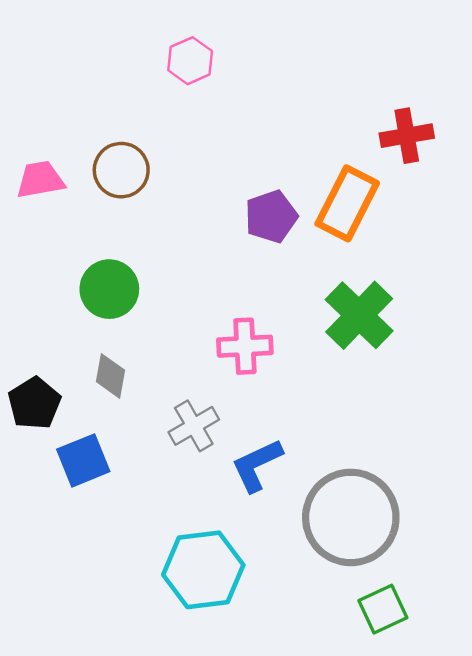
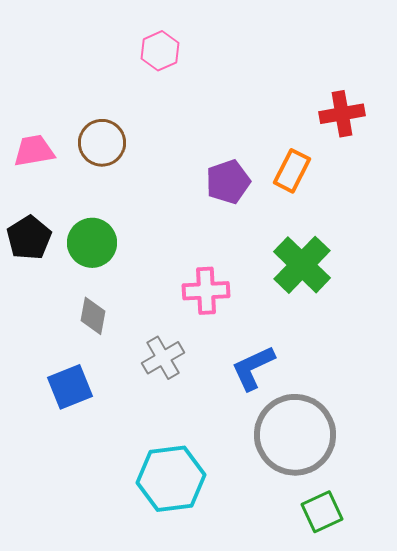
orange rectangle: (347, 203) -> (292, 171), size x0.7
black pentagon: (34, 403) -> (29, 238), moved
blue L-shape: (257, 465) -> (253, 368), moved

